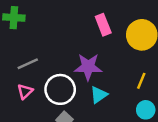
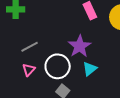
purple star: (88, 67) -> (80, 46), turned -30

